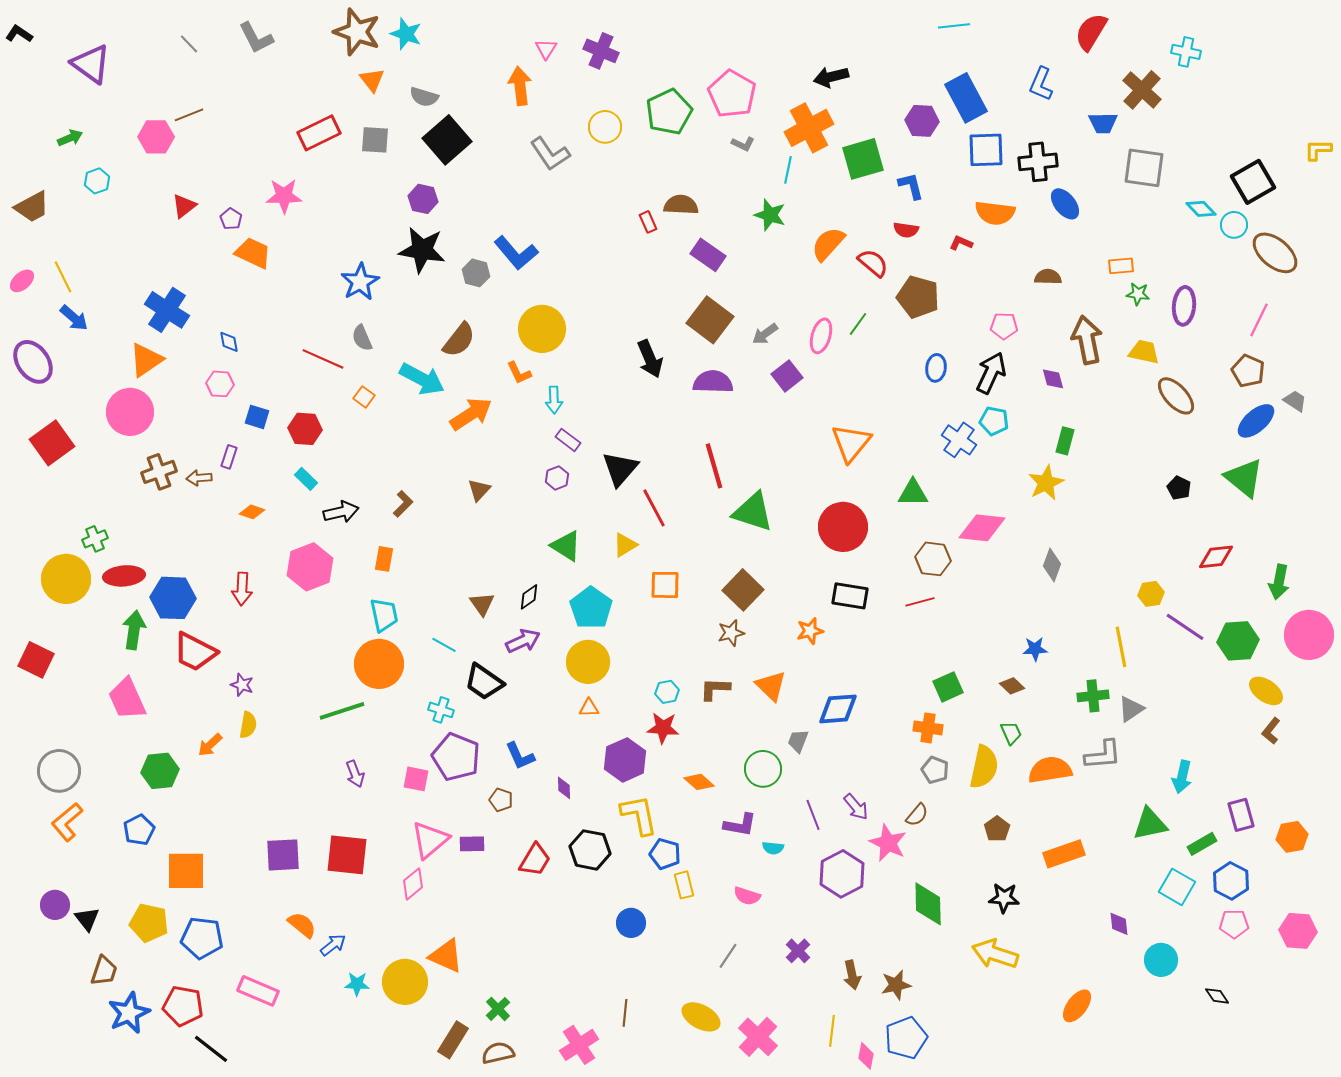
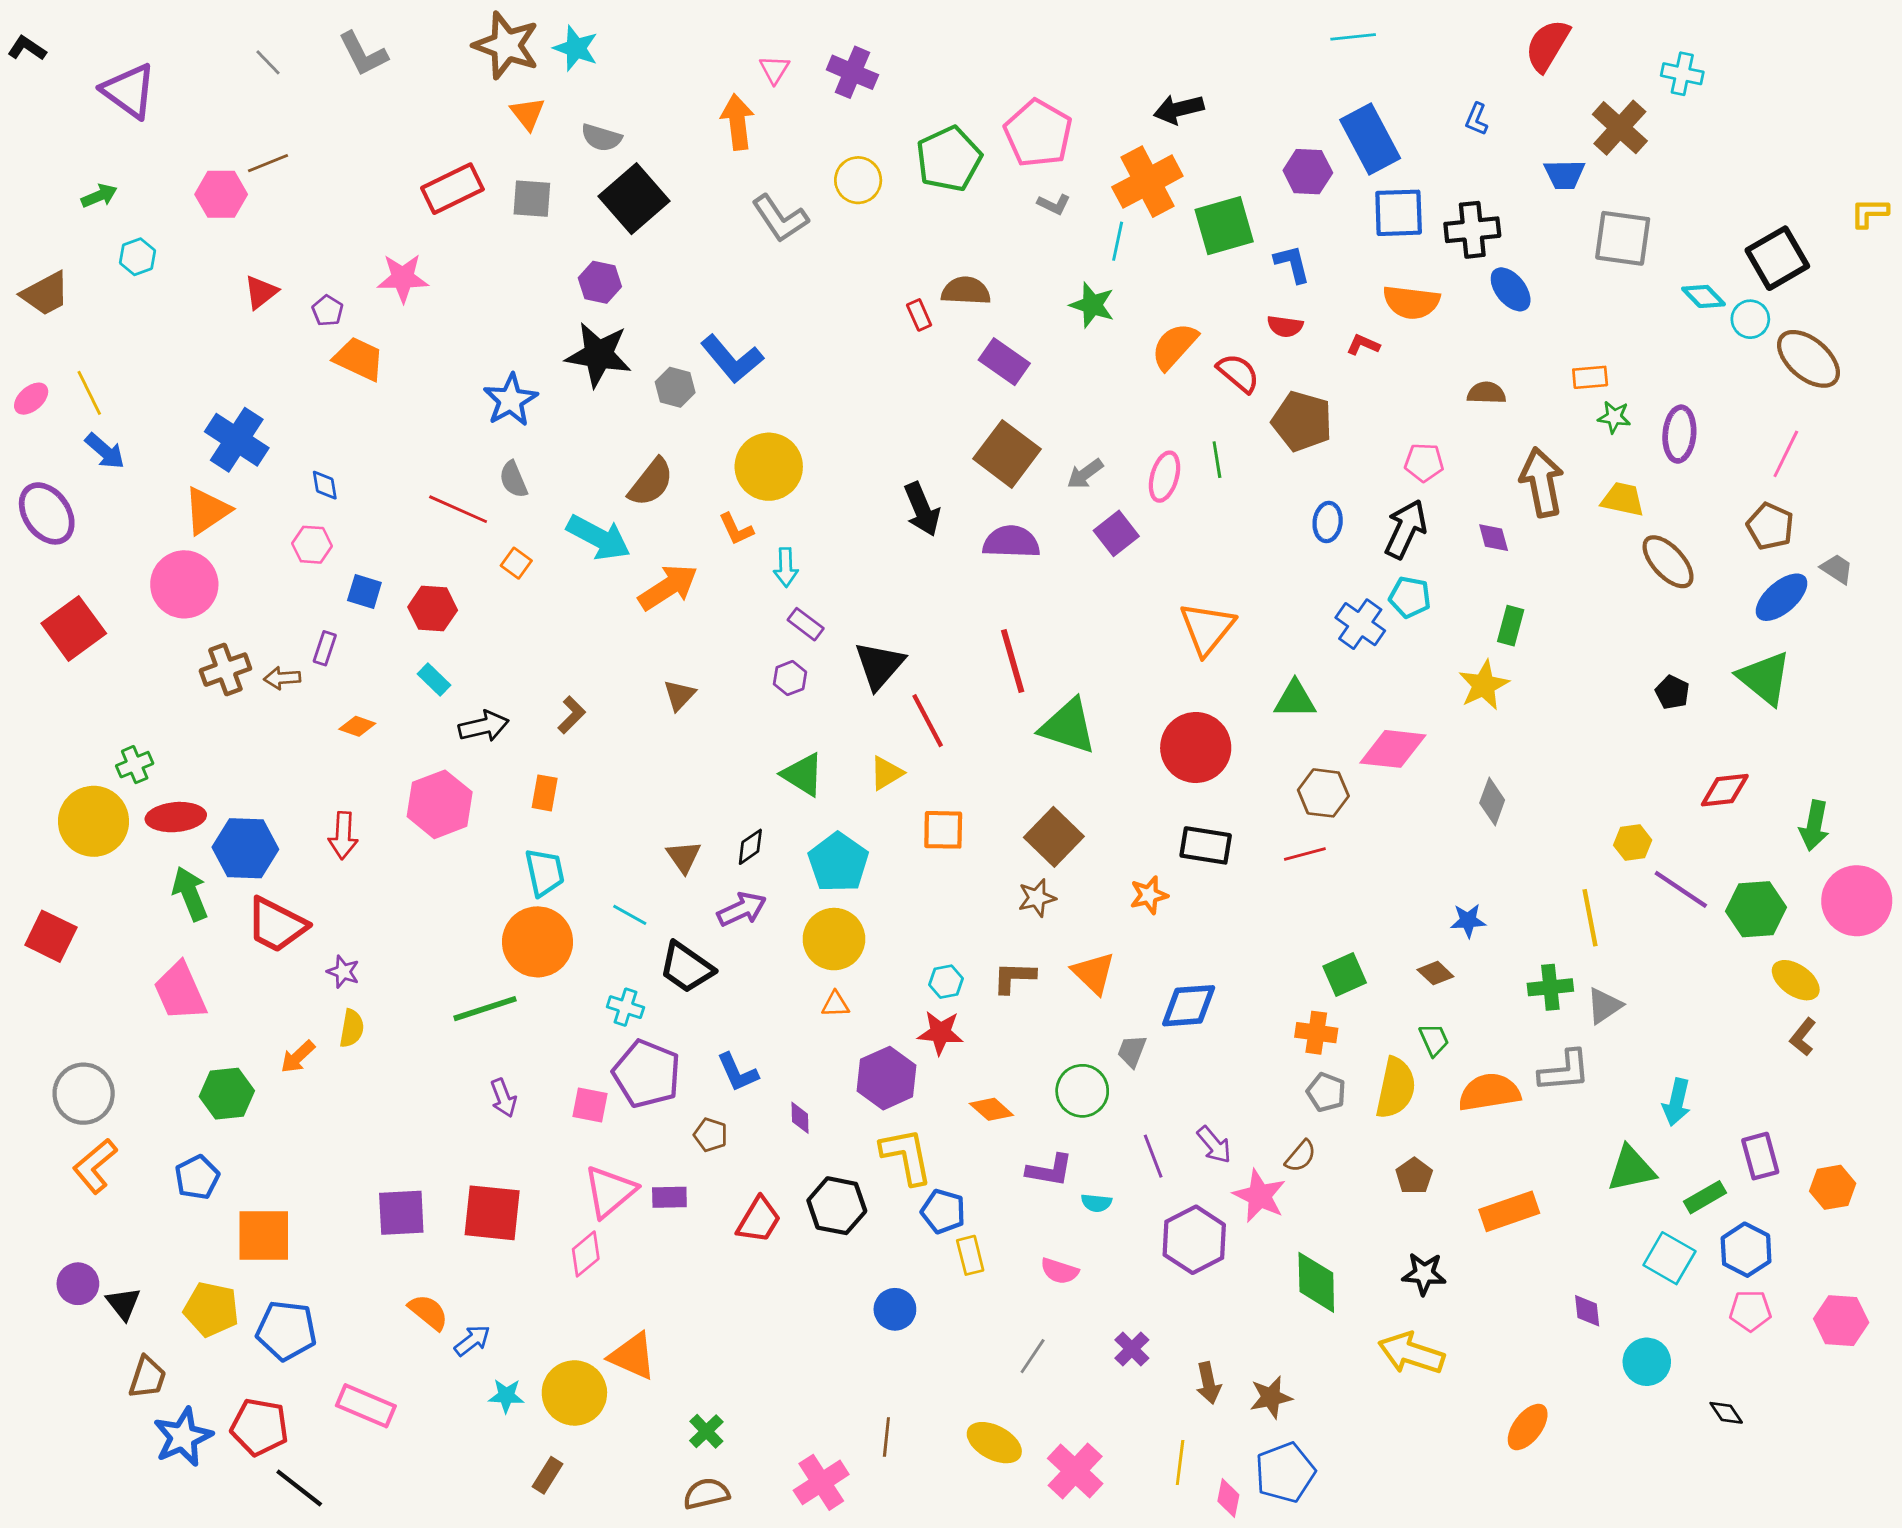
blue L-shape: (1041, 84) -> (1477, 119), size x0.7
green line: (858, 324) -> (1217, 460), turned -45
green arrow: (134, 630) -> (190, 894), turned -30
brown rectangle: (453, 1040) -> (547, 1475), moved, size x0.7

